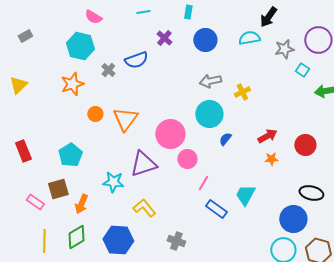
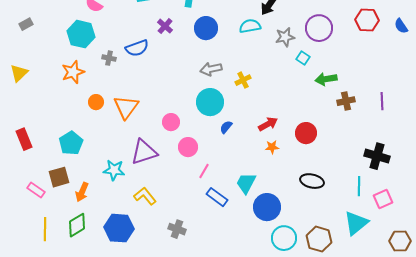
gray cross: (108, 70) -> (109, 58), turned -32
pink circle: (170, 134) -> (171, 122), size x0.6
blue circle: (293, 219) -> (267, 207), moved

